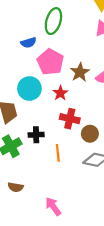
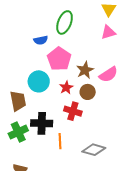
brown circle: (90, 134) -> (88, 92), moved
black cross: (36, 135) -> (42, 123), size x1.5

